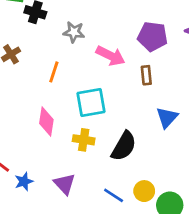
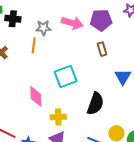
pink arrow: (110, 56) -> (72, 23), moved
orange line: (54, 72) -> (34, 45), moved
yellow cross: (84, 140) -> (58, 117), moved

